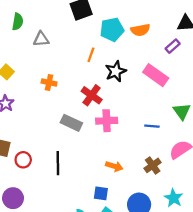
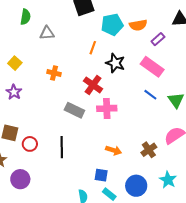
purple rectangle: (173, 46) -> (158, 39), moved
black star: (116, 71) -> (115, 63), turned -30
blue line: (152, 126) -> (150, 95), moved, turned 32

